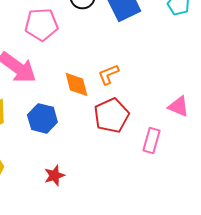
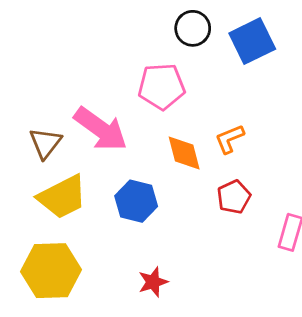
pink pentagon: (41, 24) -> (162, 86), moved
red pentagon: (111, 115) -> (234, 197), size x0.7

